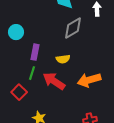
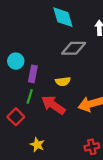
gray diamond: (73, 28) -> (74, 48), turned 30
cyan circle: (16, 32) -> (16, 61), moved

